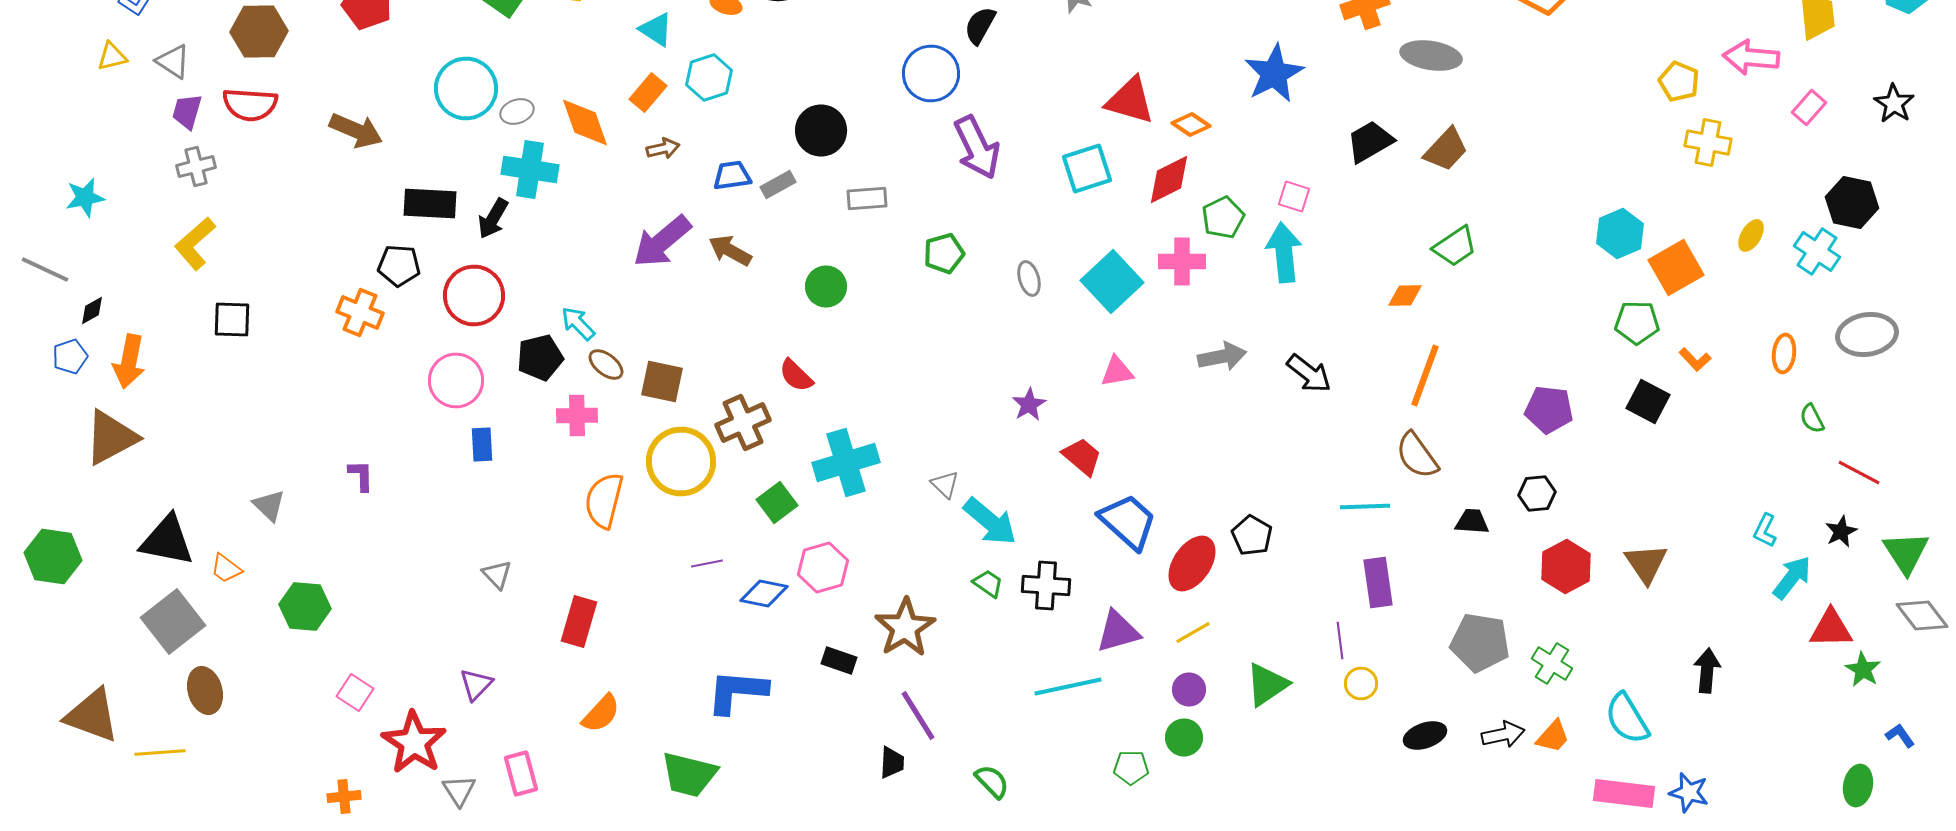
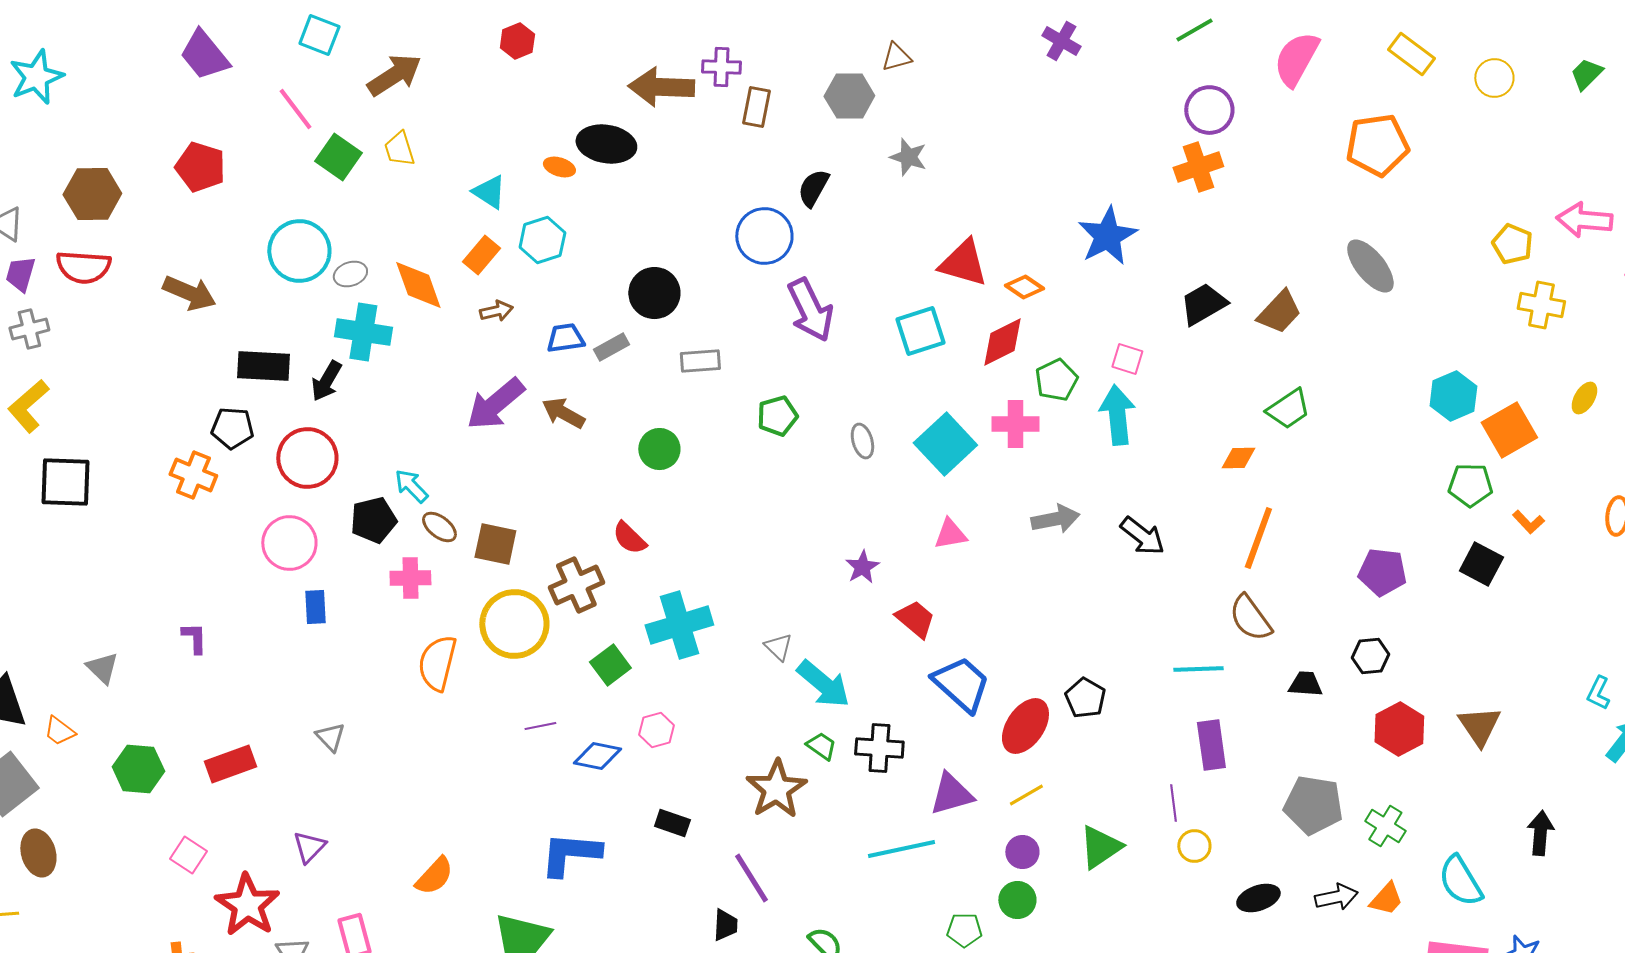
gray ellipse: (1431, 56) -> (1370, 266), moved, turned 42
black square: (232, 320) -> (65, 482), size x1.4
pink hexagon: (823, 568) -> (656, 730), size x0.7
red rectangle: (579, 622) -> (230, 764), moved, turned 54
brown star: (905, 628) -> (776, 789), moved

